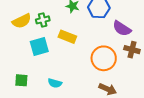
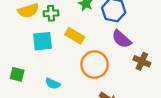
purple semicircle: (122, 28) -> (122, 39), moved
orange circle: (104, 58) -> (95, 65), moved

